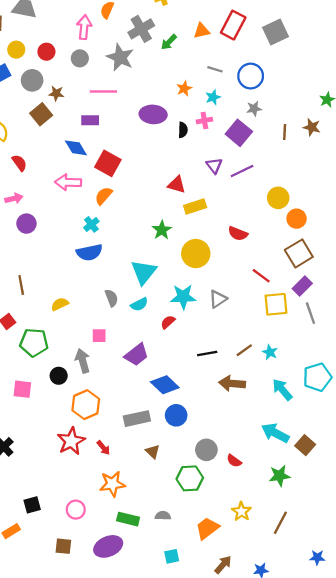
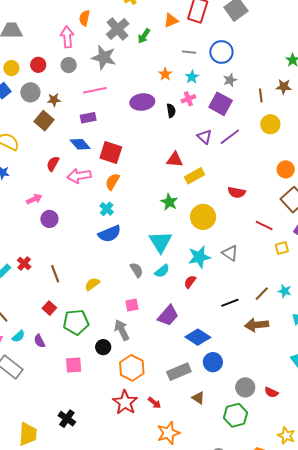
red semicircle: (19, 163) -> (53, 164), moved, turned -105
yellow circle: (278, 198) -> (270, 124), moved
gray triangle: (218, 299) -> (230, 253), turned -42
yellow square: (276, 304) -> (282, 248), size x0.6

